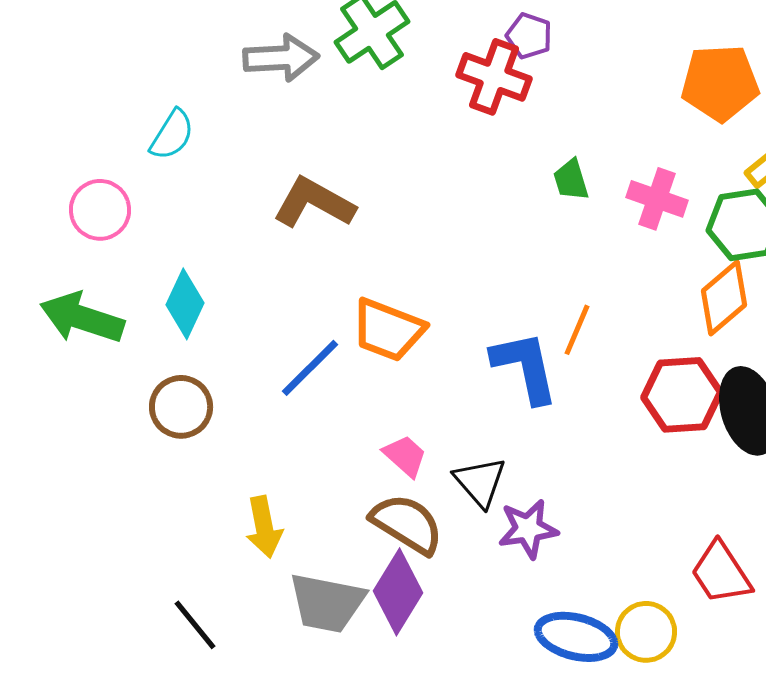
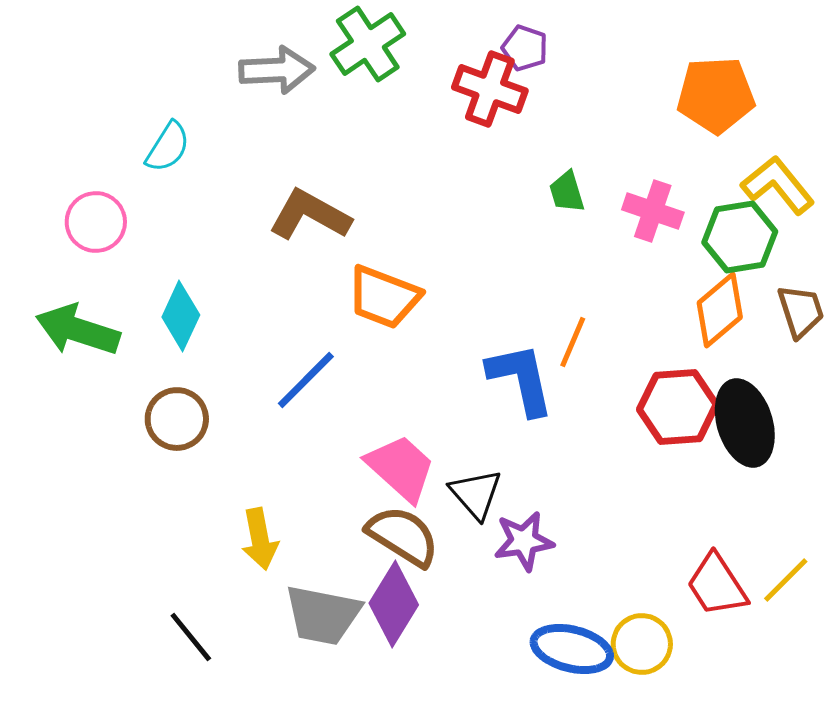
orange trapezoid: (388, 330) -> (384, 297), moved
pink trapezoid: (405, 456) -> (401, 468), size x1.6

